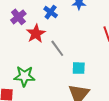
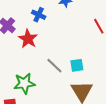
gray line: (57, 48) -> (54, 66), moved

